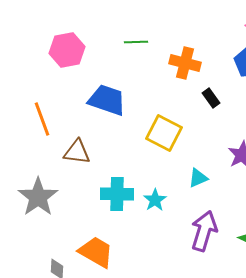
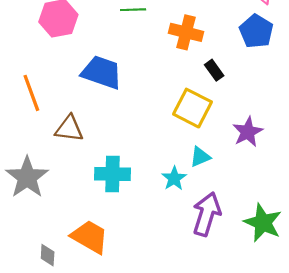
yellow square: (164, 133) -> (193, 108), moved
cyan star: (155, 200) -> (174, 178), moved

